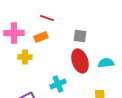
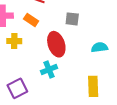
orange rectangle: (41, 37) -> (31, 20), turned 56
red ellipse: (80, 61) -> (56, 44), moved

